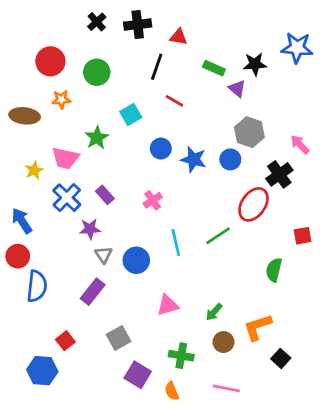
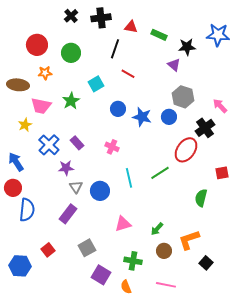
green rectangle: (214, 68) -> (159, 35), moved
pink trapezoid: (65, 158) -> (41, 106), moved
pink cross: (153, 200) -> (112, 147), turned -32
blue hexagon: (42, 371) -> (20, 266), moved

